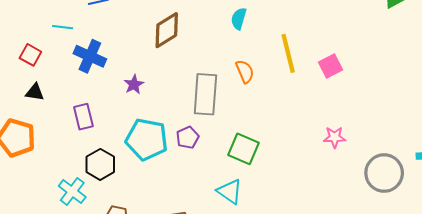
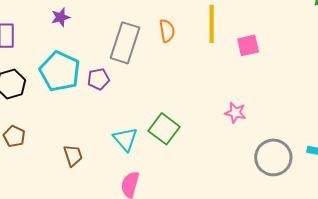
green square: (243, 149) -> (164, 129), moved

